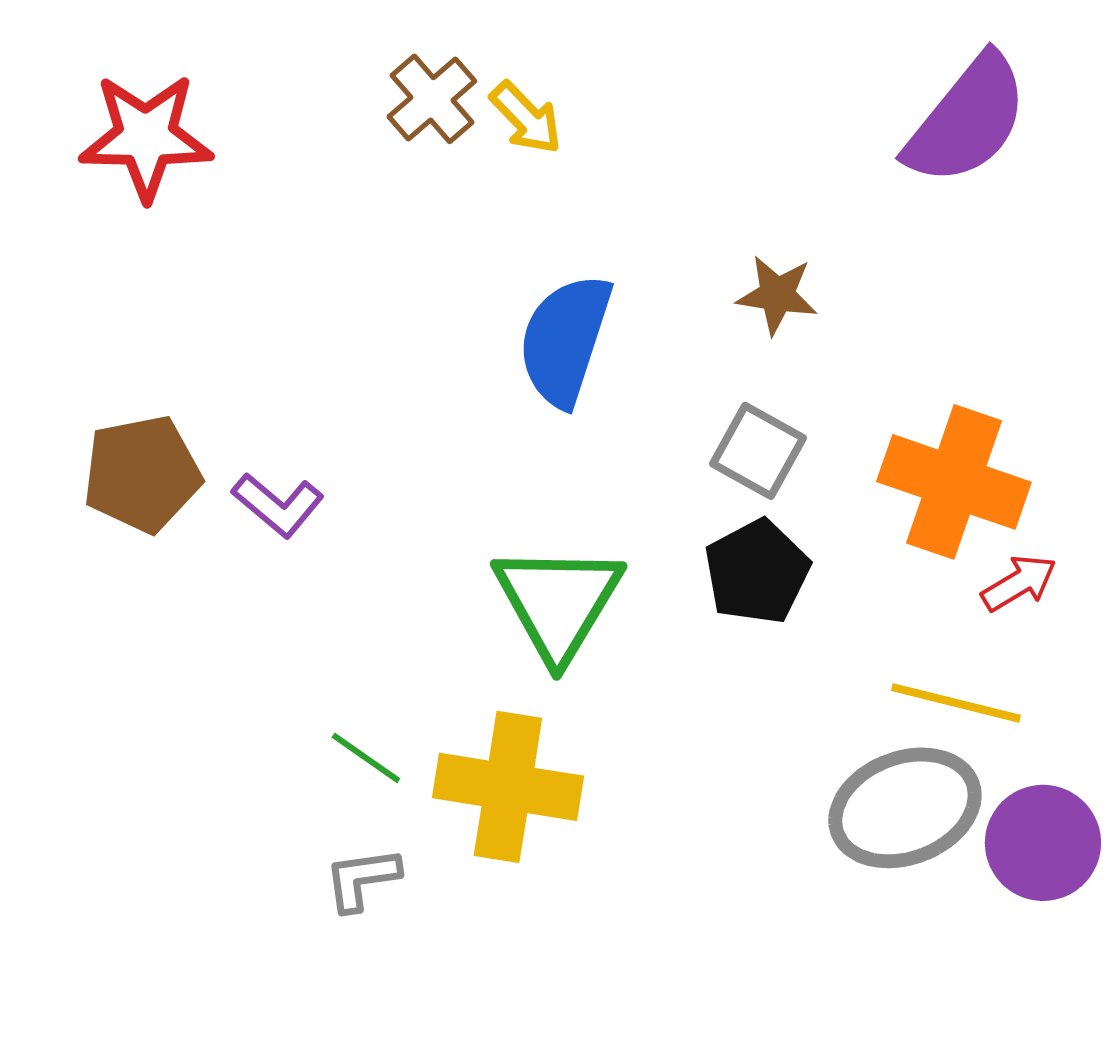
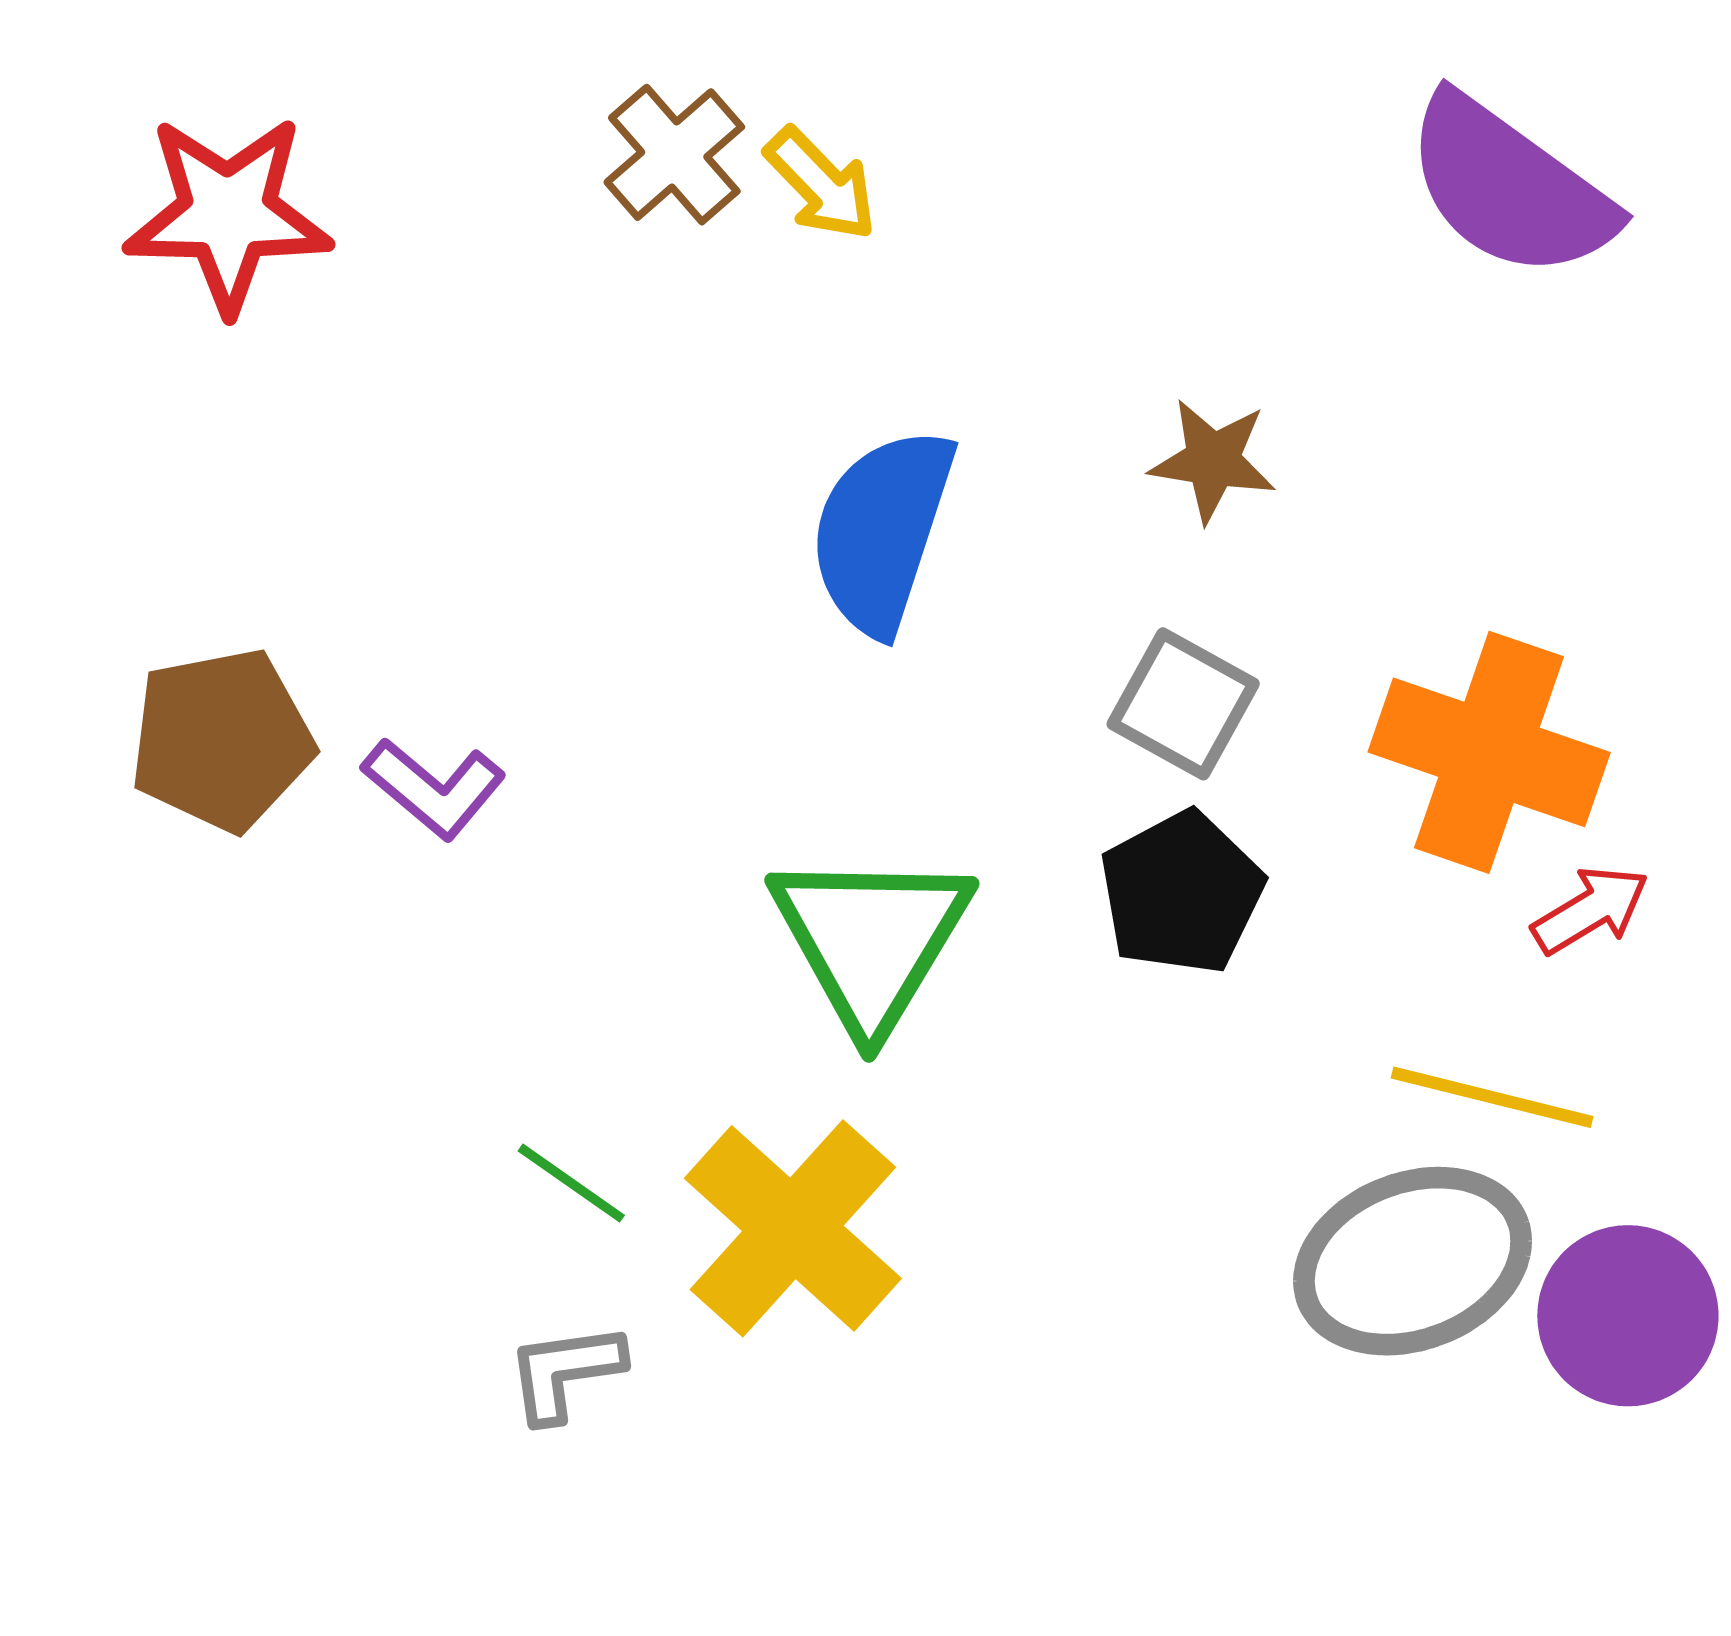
purple semicircle: (967, 120) -> (1509, 187), turned 87
yellow cross: (508, 787) -> (793, 1228), turned 33

